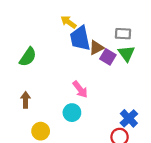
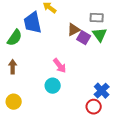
blue trapezoid: (80, 38) -> (33, 23), moved
brown arrow: (26, 100) -> (13, 67), moved
yellow circle: (41, 131) -> (14, 102), moved

